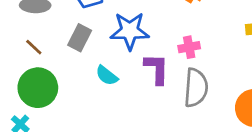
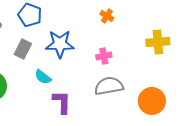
purple L-shape: (157, 69) -> (62, 102), moved
gray semicircle: (196, 88) -> (109, 86), turned -104

